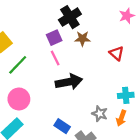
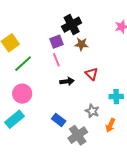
red triangle: (117, 53) -> (92, 74), moved
black arrow: (69, 82) -> (67, 81), size x0.6
orange arrow: (121, 118) -> (110, 125), moved

